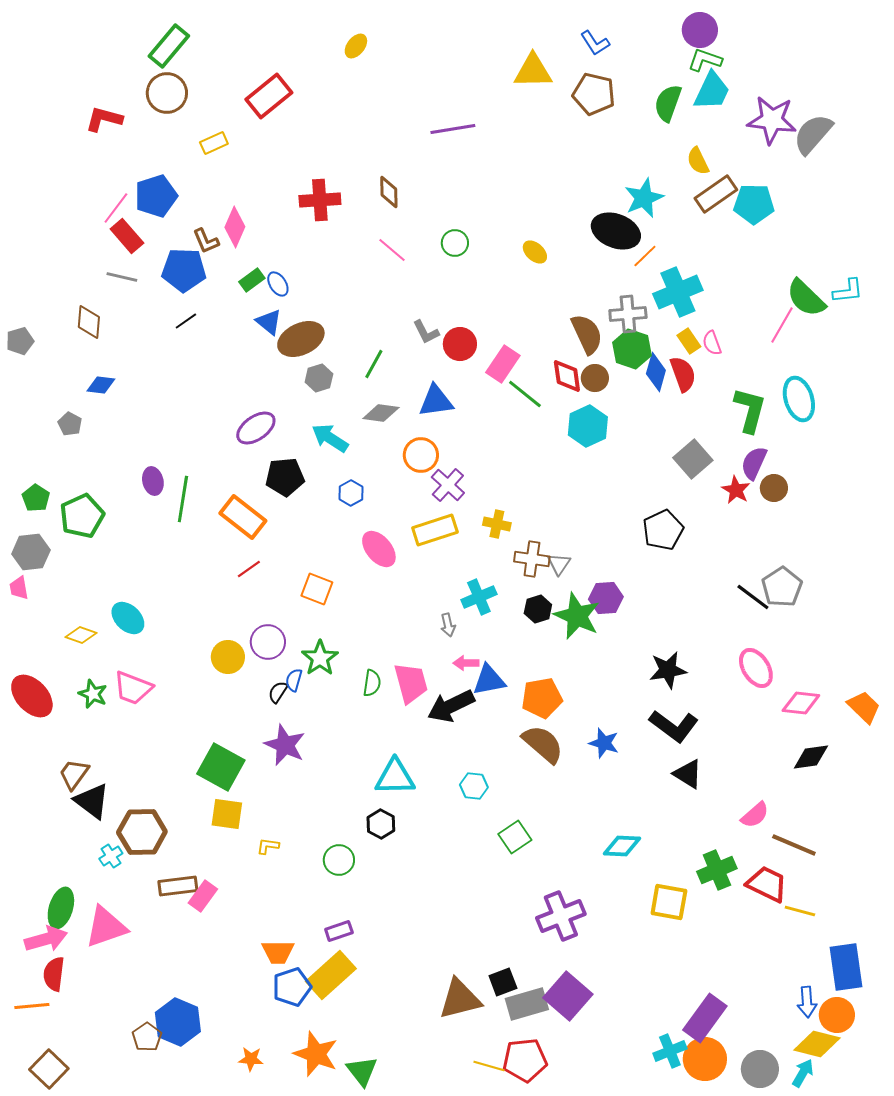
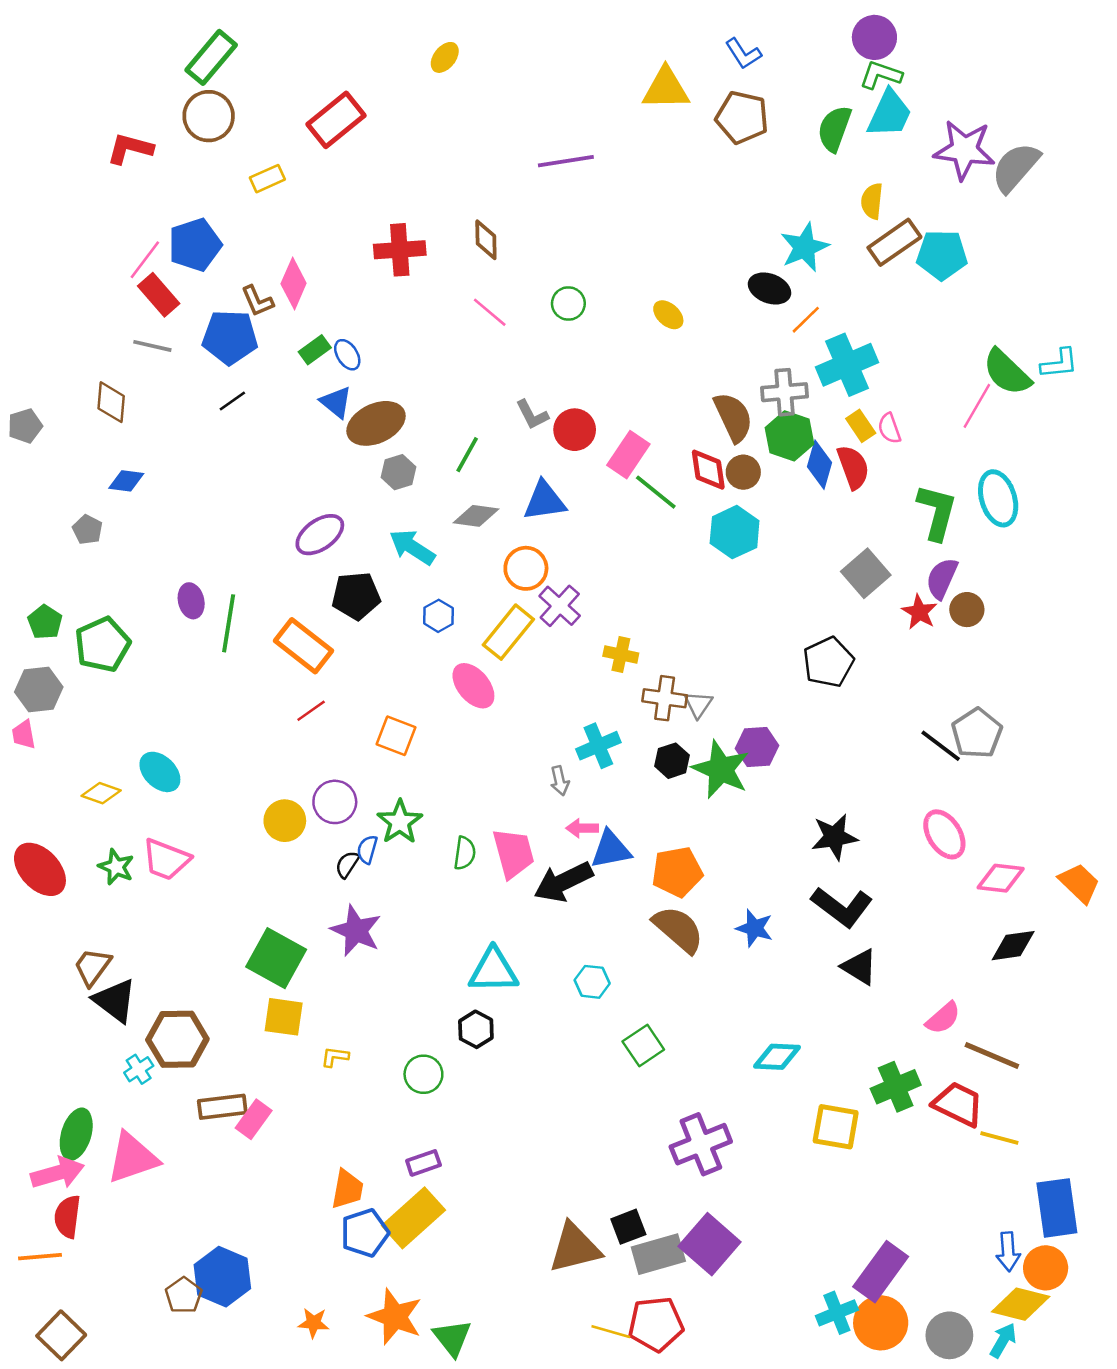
yellow semicircle: (698, 161) -> (872, 201), turned 32
black ellipse: (616, 231) -> (770, 289), size x0.7
yellow rectangle: (435, 530) -> (508, 632), moved, turned -33
orange trapezoid: (278, 952) -> (347, 1189), turned -80

